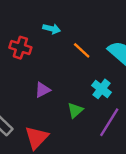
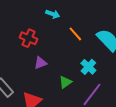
red cross: (20, 48) -> (28, 38), moved

